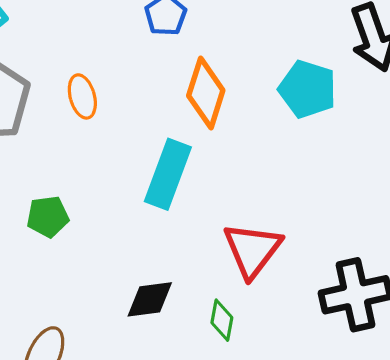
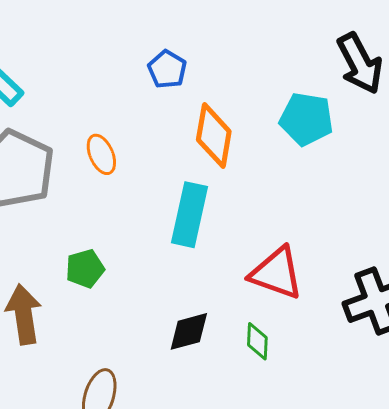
red triangle: (252, 250) -> (276, 273), turned -40

